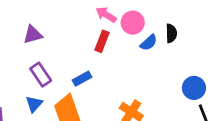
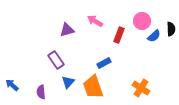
pink arrow: (106, 15) -> (95, 21), moved
purple rectangle: (41, 75) -> (56, 60), moved

